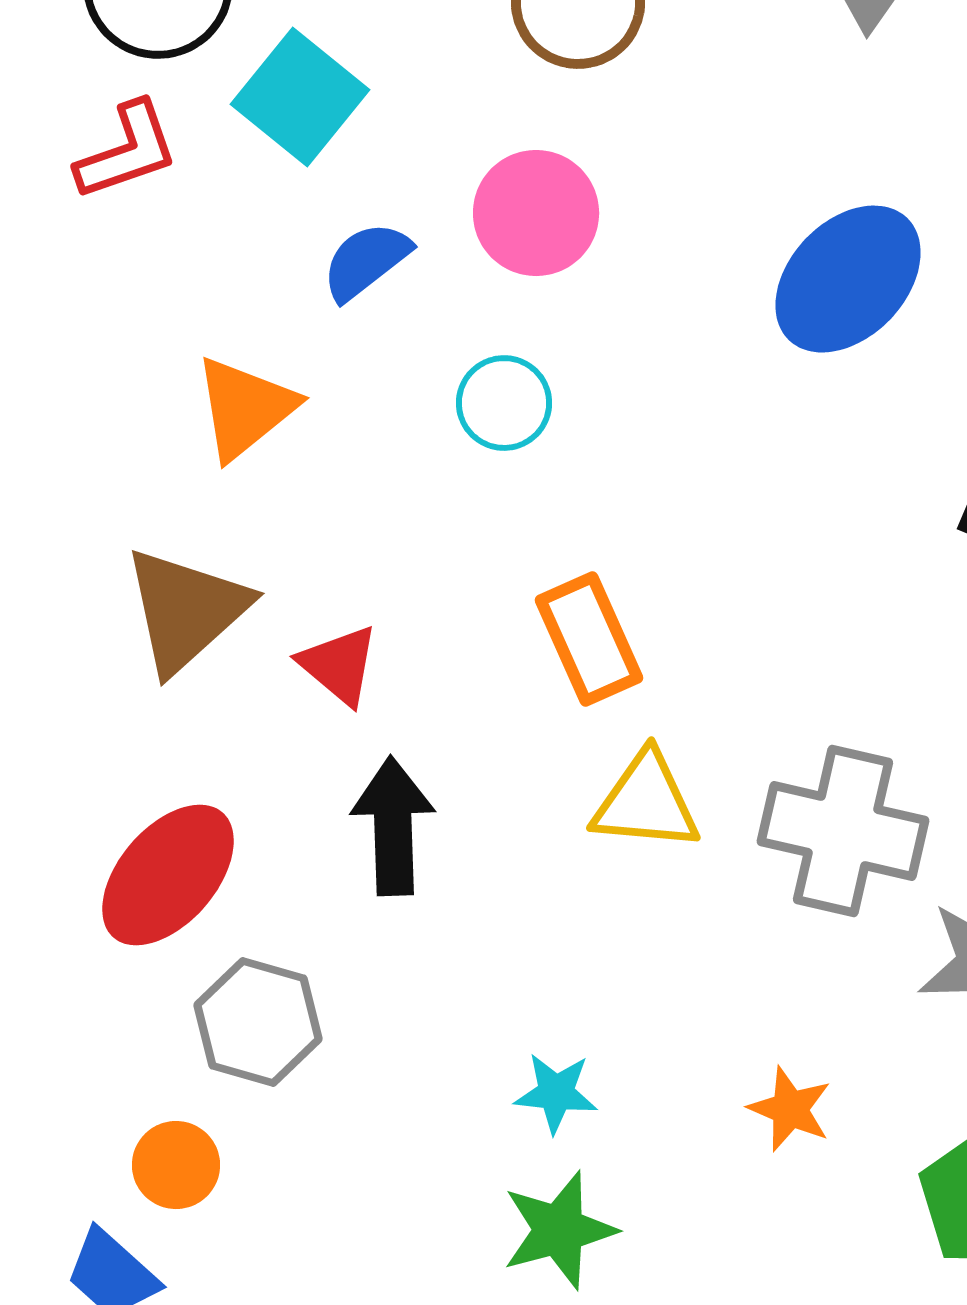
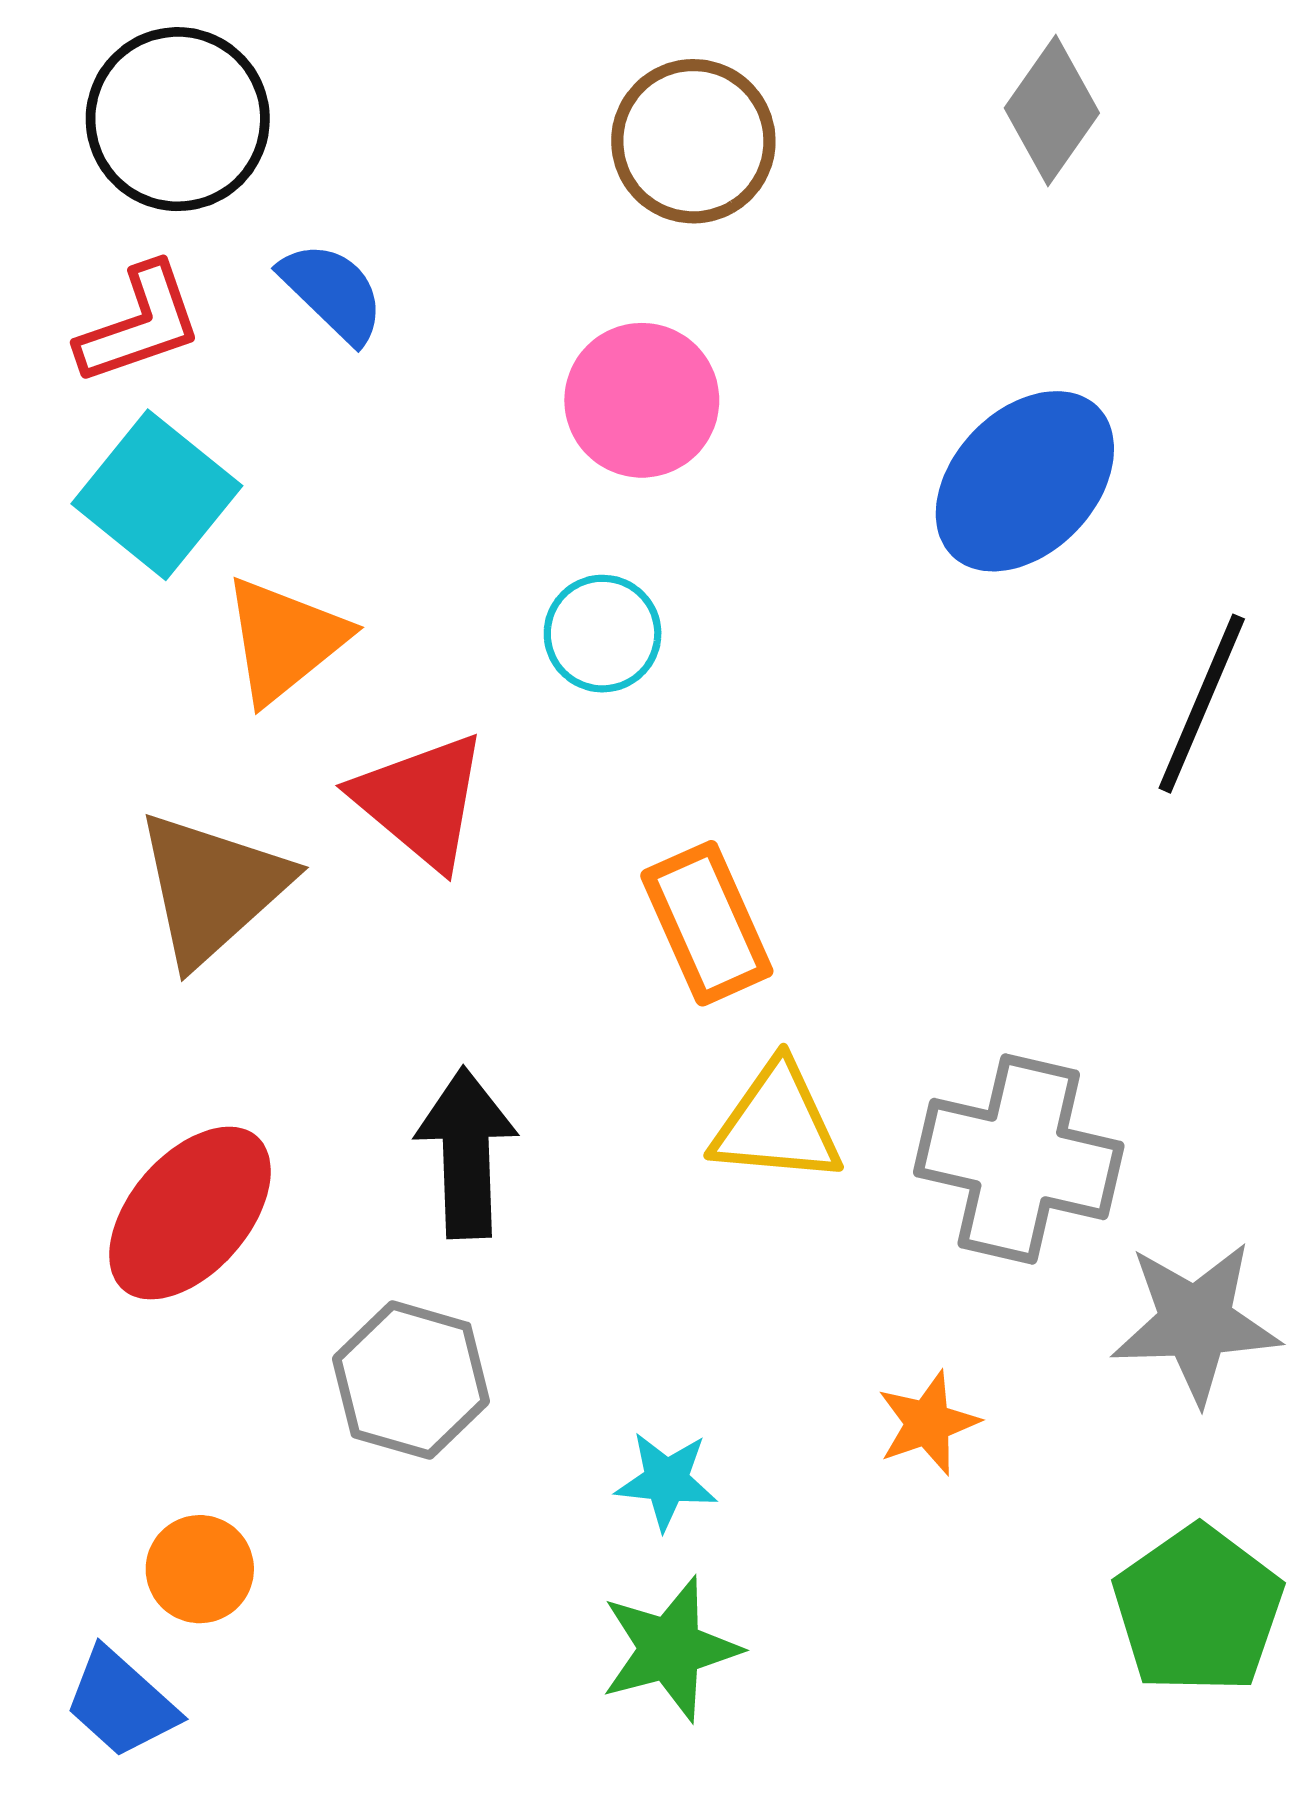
cyan square: (300, 97) -> (157, 495), moved
blue semicircle: (366, 261) -> (332, 292), moved, turned 82
red triangle: (339, 665) -> (421, 801), moved, size x1.4
gray hexagon: (258, 1022) -> (411, 1380), moved
orange star: (790, 1109) -> (928, 1423), moved, turned 30

